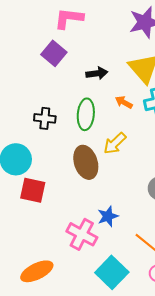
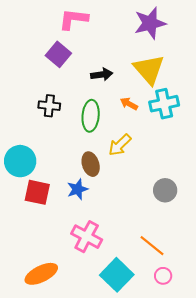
black cross: (45, 118) -> (49, 106), moved
brown ellipse: (86, 162) -> (91, 164), size x0.7
blue star: (108, 216) -> (78, 189), moved

